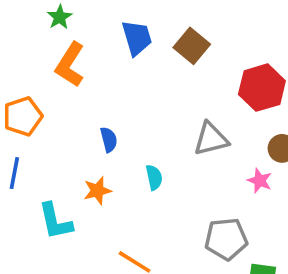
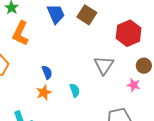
gray triangle: (211, 139) -> (104, 65), turned -35
orange star: (97, 191) -> (44, 93), moved

